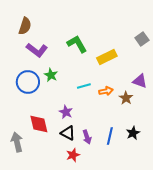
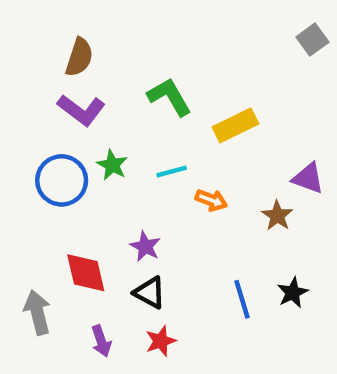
brown semicircle: (25, 26) -> (79, 57), moved
gray square: (142, 39) -> (312, 40), moved
cyan line: (84, 86) -> (172, 172), moved
orange arrow: (106, 91) -> (211, 200), moved, turned 32
blue line: (110, 136) -> (242, 299), turned -30
purple arrow: (87, 137) -> (101, 341), moved

